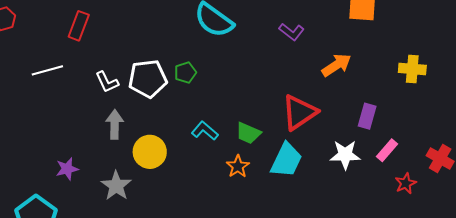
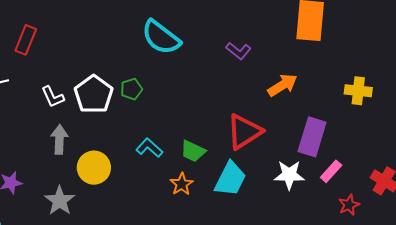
white pentagon: (148, 79) -> (94, 94), turned -30
purple rectangle: (367, 116) -> (312, 137), size x1.5

